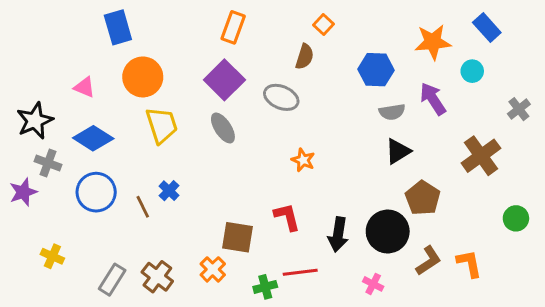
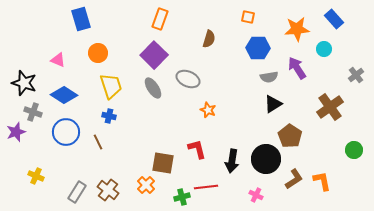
orange square: (324, 24) -> (248, 17), moved, turned -32
orange circle: (143, 77) -> (98, 53), size x0.7
gray ellipse: (281, 97) -> (188, 79), moved
black star: (35, 121) -> (24, 83), turned -30
blue cross: (169, 191) -> (109, 116), moved, turned -32

